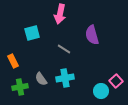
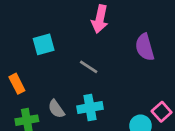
pink arrow: (60, 14) -> (100, 19), moved
purple semicircle: (92, 35) -> (145, 47), moved

